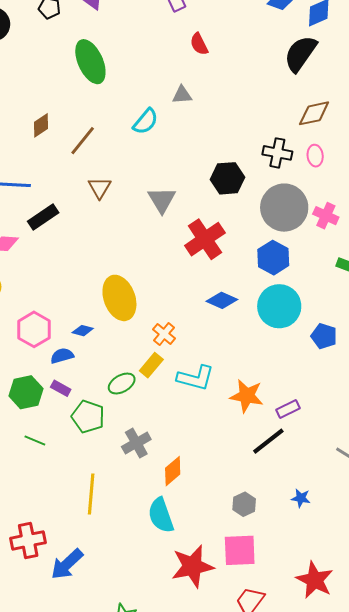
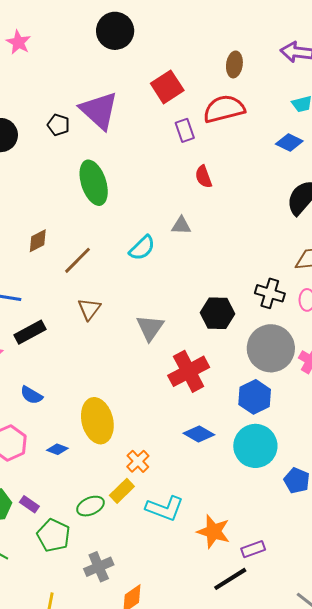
blue semicircle: (62, 356) -> (31, 395), moved, turned -140

